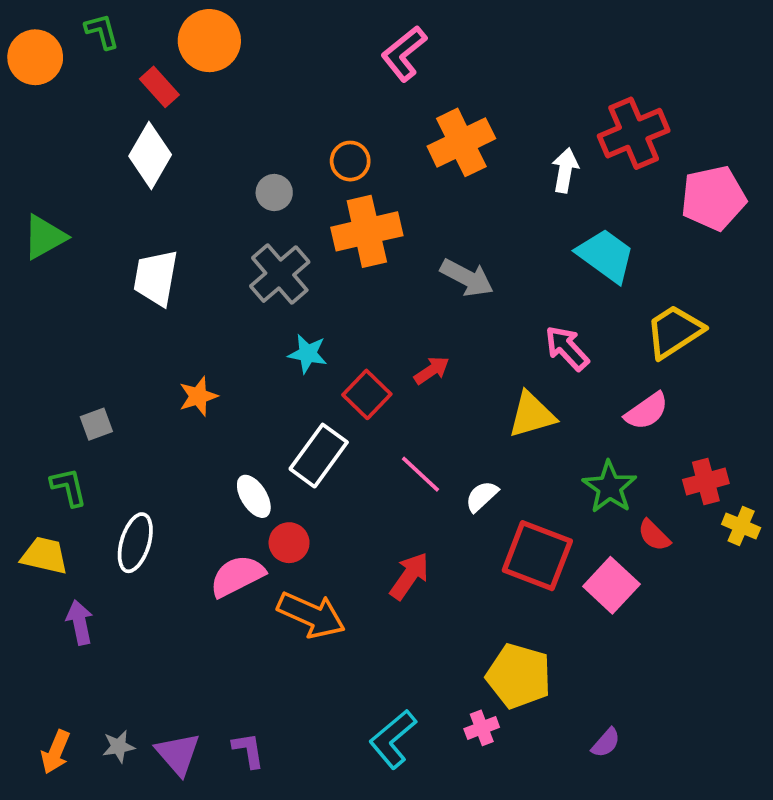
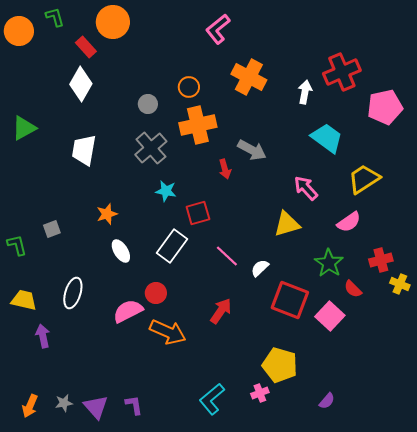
orange cross: (461, 142) -> (249, 77), turned -36
red arrow: (432, 370) -> (225, 169), moved, turned 108
red square: (367, 394) -> (198, 213), turned 30
green L-shape: (69, 487) -> (17, 245), moved
white ellipse: (254, 496) -> (121, 251), moved

